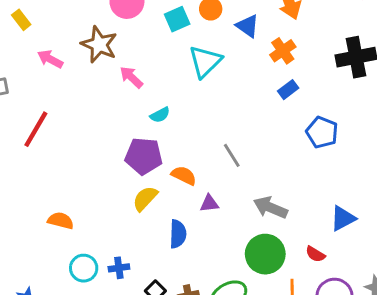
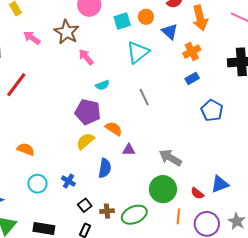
gray line: (232, 155) -> (144, 97), moved
blue triangle: (343, 218) -> (220, 184), moved
blue cross: (119, 268) -> (68, 181), moved, turned 32

